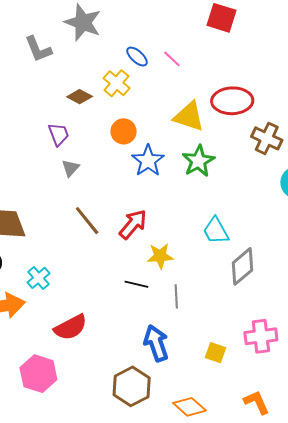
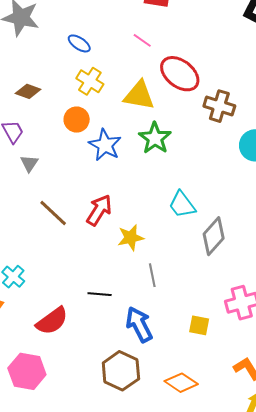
pink line: (172, 59) -> (142, 40), moved
yellow cross: (116, 83) -> (90, 81), moved
red ellipse: (232, 101) -> (180, 74), turned 48
black line: (136, 284) -> (100, 294), moved

